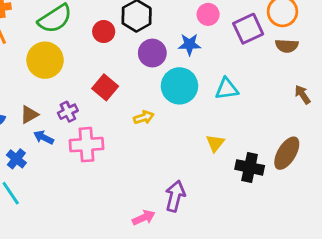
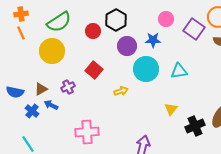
purple square: (248, 29) -> (194, 29), turned -30
pink cross: (86, 145) -> (87, 132), moved
blue cross: (16, 159) -> (32, 111), moved
black cross: (250, 167) -> (195, 126), turned -36

